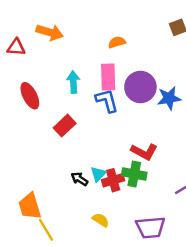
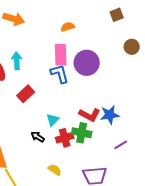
cyan arrow: (73, 82) -> (17, 61), moved
blue star: (169, 98) -> (110, 115), moved
cyan triangle: (98, 174) -> (53, 120), moved

